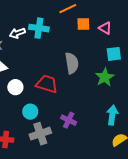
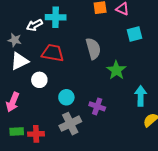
green star: (105, 77) -> (116, 70), moved
red trapezoid: (47, 84) -> (53, 53), moved
cyan circle: (30, 112) -> (66, 97), moved

